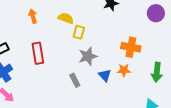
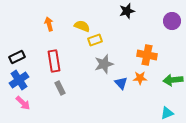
yellow rectangle: (79, 32) -> (95, 40), turned 56
green arrow: (157, 72) -> (173, 80), turned 78
gray rectangle: (75, 80) -> (60, 88), moved

